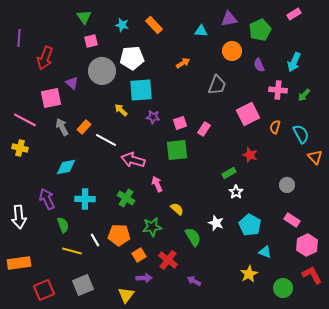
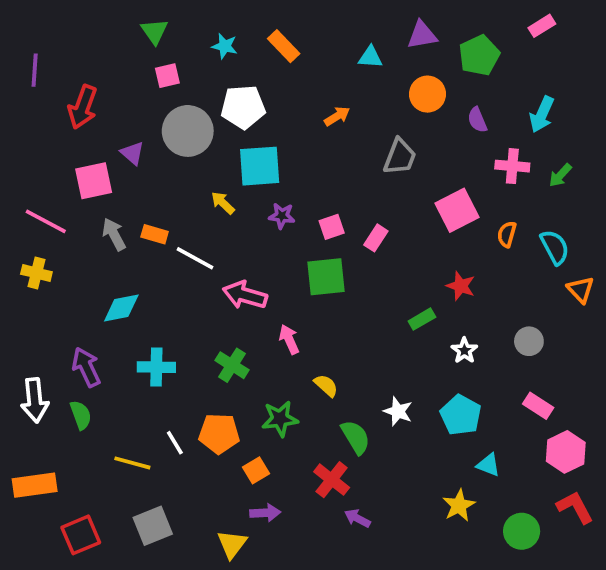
orange rectangle: (84, 127) -> (155, 234), turned 64
white star: (236, 192) -> (464, 350), moved
green semicircle: (63, 225) -> (81, 415), moved
red cross: (168, 260) -> (332, 480), moved

